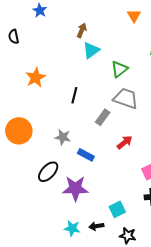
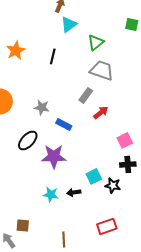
black line: (74, 95) -> (53, 56), moved
gray rectangle: (103, 117) -> (86, 95), moved
black star: (128, 236) -> (113, 185), moved

